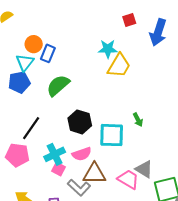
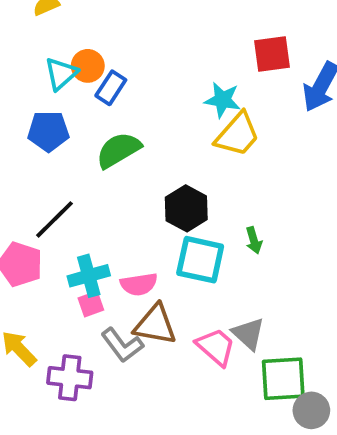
red square: (129, 20) -> (272, 54), size x1.5
cyan triangle: (25, 62) -> (61, 74), moved
black hexagon: (80, 122) -> (186, 208), moved
pink square: (58, 169) -> (91, 304), turned 32

